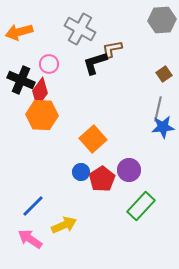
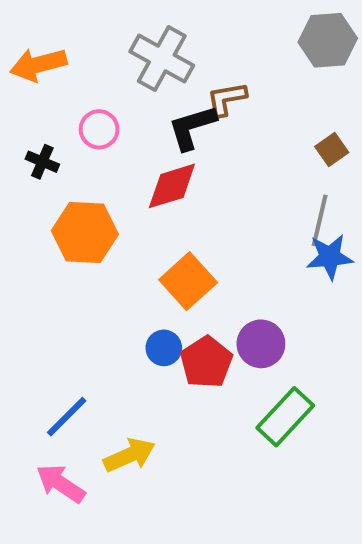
black cross: (21, 80) -> (42, 162), size x0.6
red diamond: (40, 92) -> (172, 186), moved, turned 36

